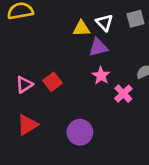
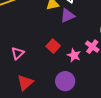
pink star: (101, 76) -> (74, 55), moved
red square: (53, 82) -> (53, 46), moved

